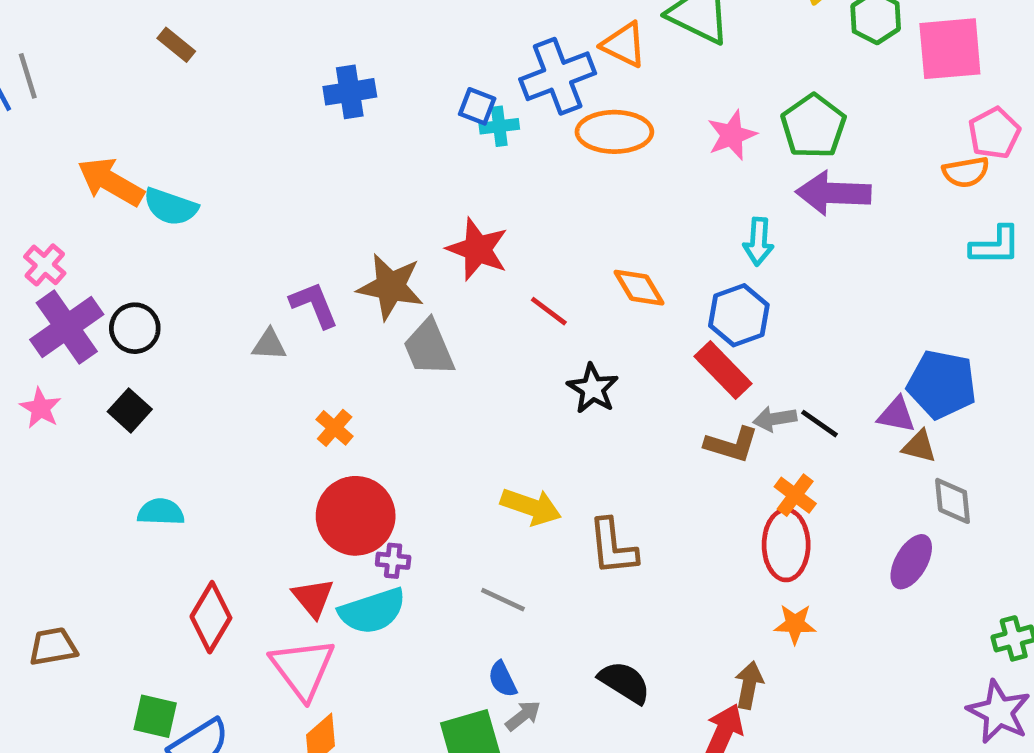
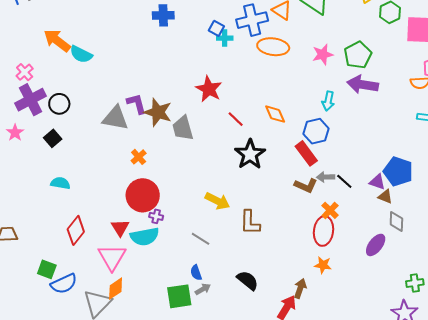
brown star: (390, 287) -> (158, 112), moved
gray triangle: (269, 345) -> (115, 118), size x1.8
black star: (593, 389) -> (250, 154), size x1.4

